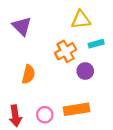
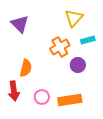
yellow triangle: (81, 20) -> (74, 18), turned -42
pink circle: (45, 115) -> (42, 97), moved
red arrow: (15, 116) -> (14, 91), moved

